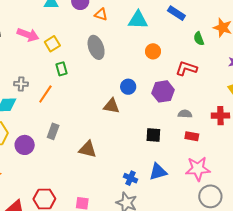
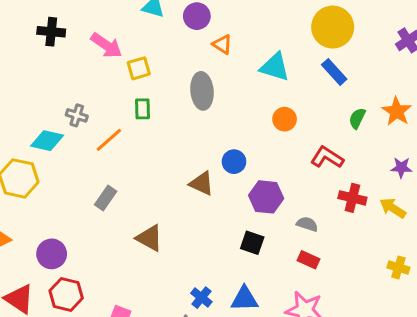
green semicircle: (199, 39) -> (357, 118), turned 32
purple hexagon: (163, 91) -> (266, 197), moved
red cross: (220, 116) -> (352, 198), moved
purple circle: (25, 145) -> (52, 254), moved

